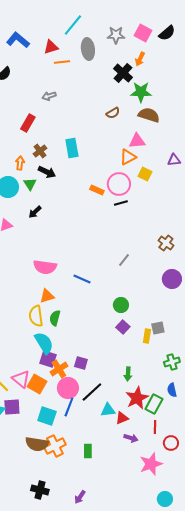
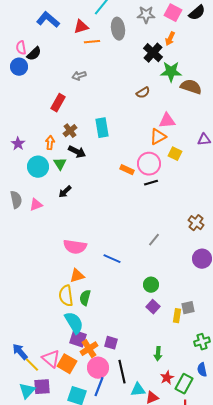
brown semicircle: (149, 115) -> (191, 87), moved
black line: (92, 392) -> (122, 372), turned -60
red star: (137, 398) -> (167, 378), size x0.6

